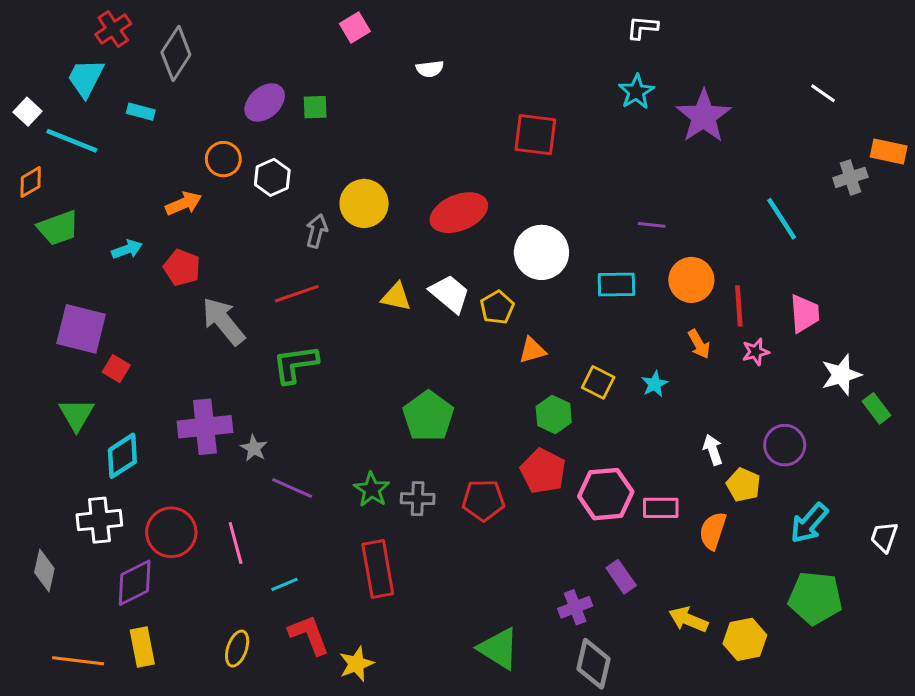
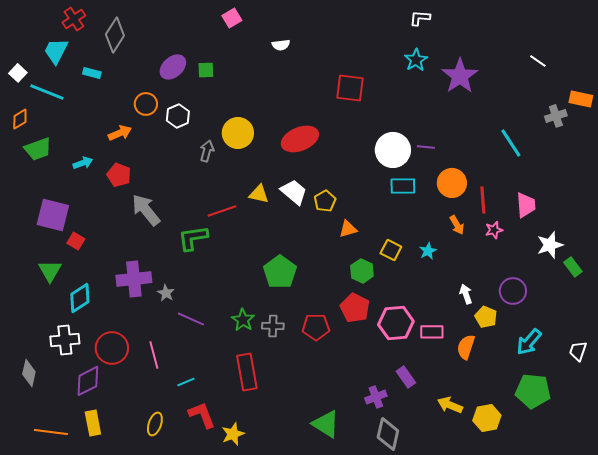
white circle: (541, 252) -> (393, 150), moved
red line: (297, 294) -> (222, 211), moved

